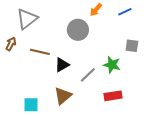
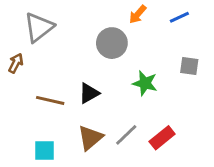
brown line: (40, 52) -> (50, 100), moved
green star: (112, 65) -> (145, 83), moved
gray line: (88, 75) -> (126, 135), moved
red rectangle: (113, 96) -> (162, 138), turned -30

